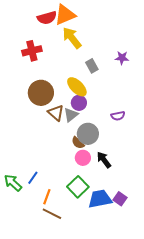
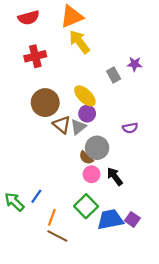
red semicircle: (47, 18) -> (29, 18), moved
gray rectangle: (92, 66) -> (114, 75), moved

